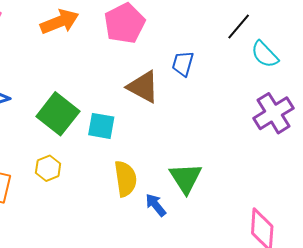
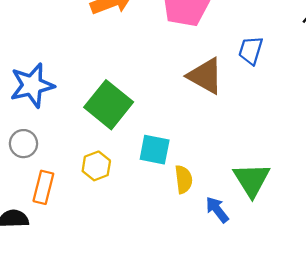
cyan square: (101, 126) -> (155, 150), moved
yellow semicircle: (125, 179) -> (184, 179), size x0.7

